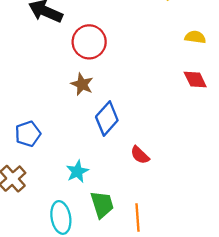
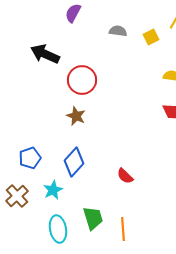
blue diamond: (107, 118) -> (74, 162), moved
cyan star: (77, 172) -> (53, 190), moved

